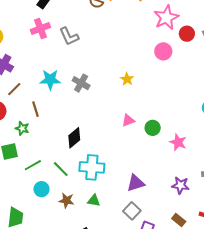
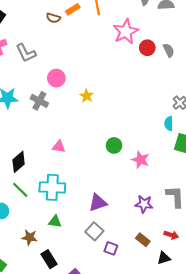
pink circle: (163, 51) -> (56, 78), moved
pink triangle: (128, 120) -> (59, 147), moved, turned 32
black diamond: (74, 138) -> (19, 162), moved
brown star: (66, 201) -> (30, 237), moved

